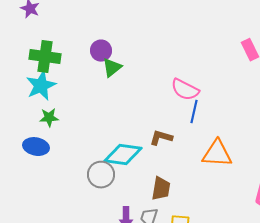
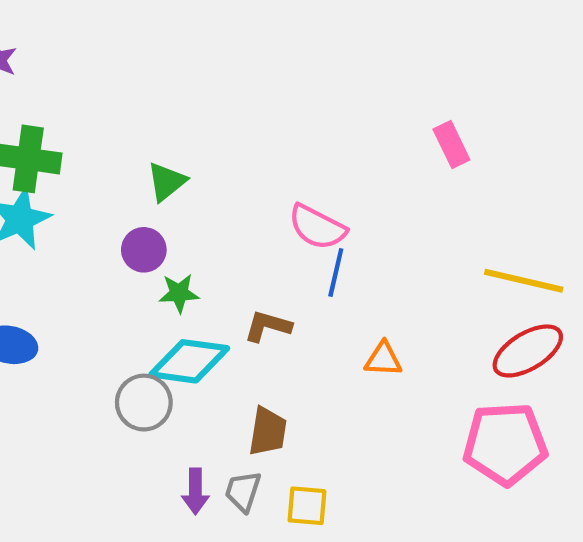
purple circle: (101, 51) -> (144, 250), moved
green star: (49, 118) -> (179, 293), moved
orange triangle: (217, 154) -> (383, 359), size x0.6

